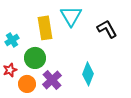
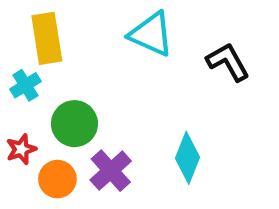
cyan triangle: (71, 16) -> (151, 34), turned -35
yellow rectangle: (45, 28) -> (47, 38), moved

